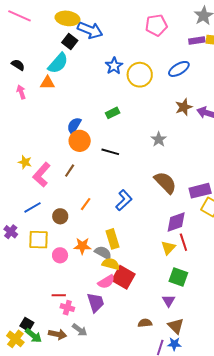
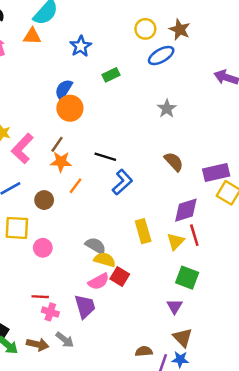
blue star: (114, 66) -> (81, 46), moved
blue ellipse: (179, 69) -> (161, 56), moved
yellow circle: (140, 75) -> (145, 29), size x0.7
brown star: (184, 107) -> (180, 30), moved, turned -30
black line: (110, 152) -> (105, 157), moved
brown semicircle: (165, 183) -> (174, 162), size x0.7
yellow rectangle: (113, 239) -> (143, 231), moved
orange star: (82, 246) -> (61, 162), moved
red square: (123, 277) -> (120, 276), size x0.7
brown semicircle: (145, 323) -> (144, 351), moved

